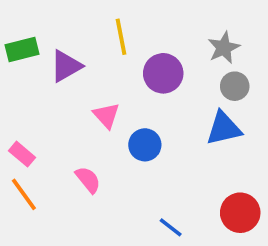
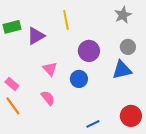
gray star: (224, 48) -> (123, 15), moved
purple circle: (163, 73) -> (89, 51), moved
pink triangle: (106, 116) -> (50, 69), moved
blue line: (171, 227) -> (93, 124), turned -64

